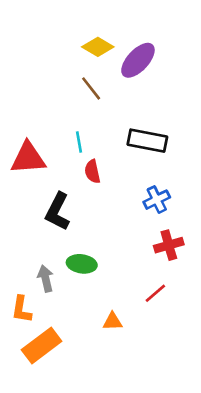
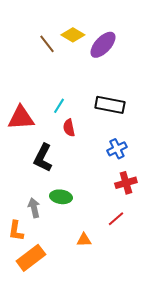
brown line: (91, 88) -> (47, 44), moved
cyan line: (79, 142) -> (59, 106), turned 42

